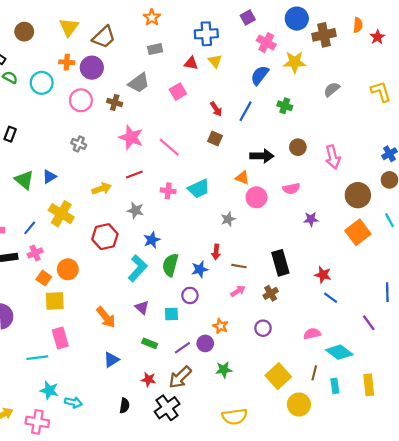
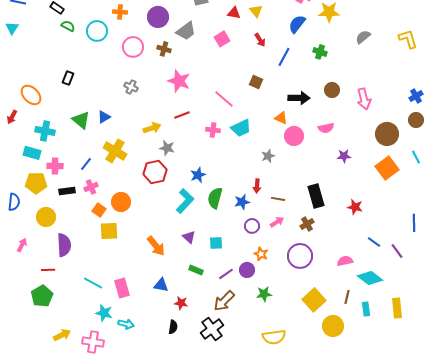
purple circle: (92, 68) -> (158, 17), moved
red arrow: (216, 109) -> (260, 40), moved
pink line: (169, 147) -> (224, 99), moved
gray star: (135, 210) -> (167, 148), moved
purple circle: (190, 295) -> (252, 226), moved
blue line: (331, 298) -> (374, 242), moved
purple circle: (263, 328) -> (300, 256), size x1.6
pink rectangle: (60, 338) -> (122, 288), moved
cyan line: (37, 358) -> (93, 283), turned 36
blue triangle: (111, 360) -> (161, 285), turned 42
red star: (149, 379) -> (181, 303), moved

